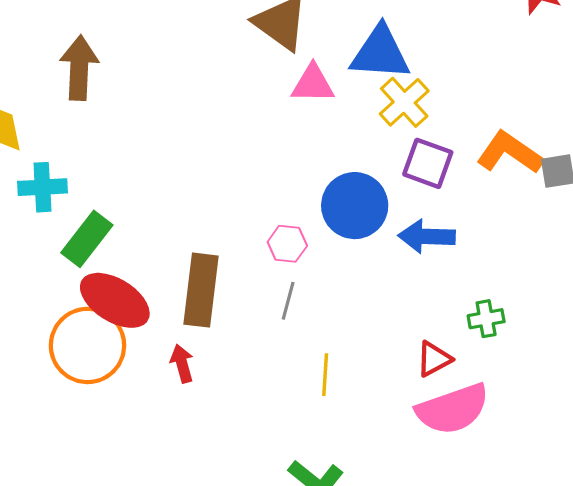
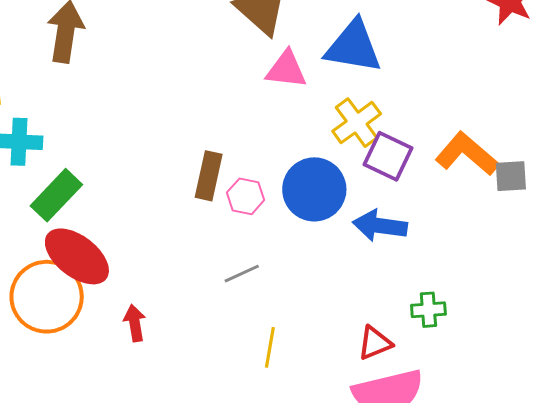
yellow cross: (404, 102) -> (357, 123), moved
pink hexagon: (287, 244) -> (246, 196), moved
brown rectangle: (201, 290) -> (209, 176), moved, size x0.7
gray line: (288, 301) -> (242, 274), turned 45

